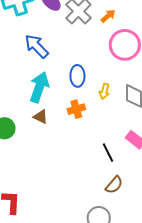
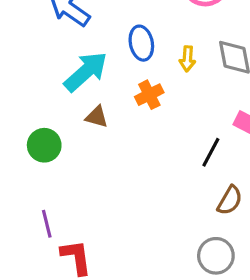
cyan arrow: (39, 87) -> (86, 72), turned 40
black line: (108, 153) -> (211, 152), turned 66

